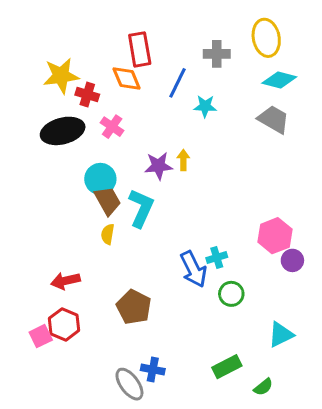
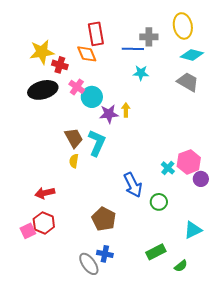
blue line: (177, 83) -> (133, 49), moved, turned 65
cyan circle: (100, 179) -> (92, 97), moved
cyan cross: (217, 257) -> (168, 168), moved, turned -32
brown pentagon: (134, 307) -> (104, 219), moved

